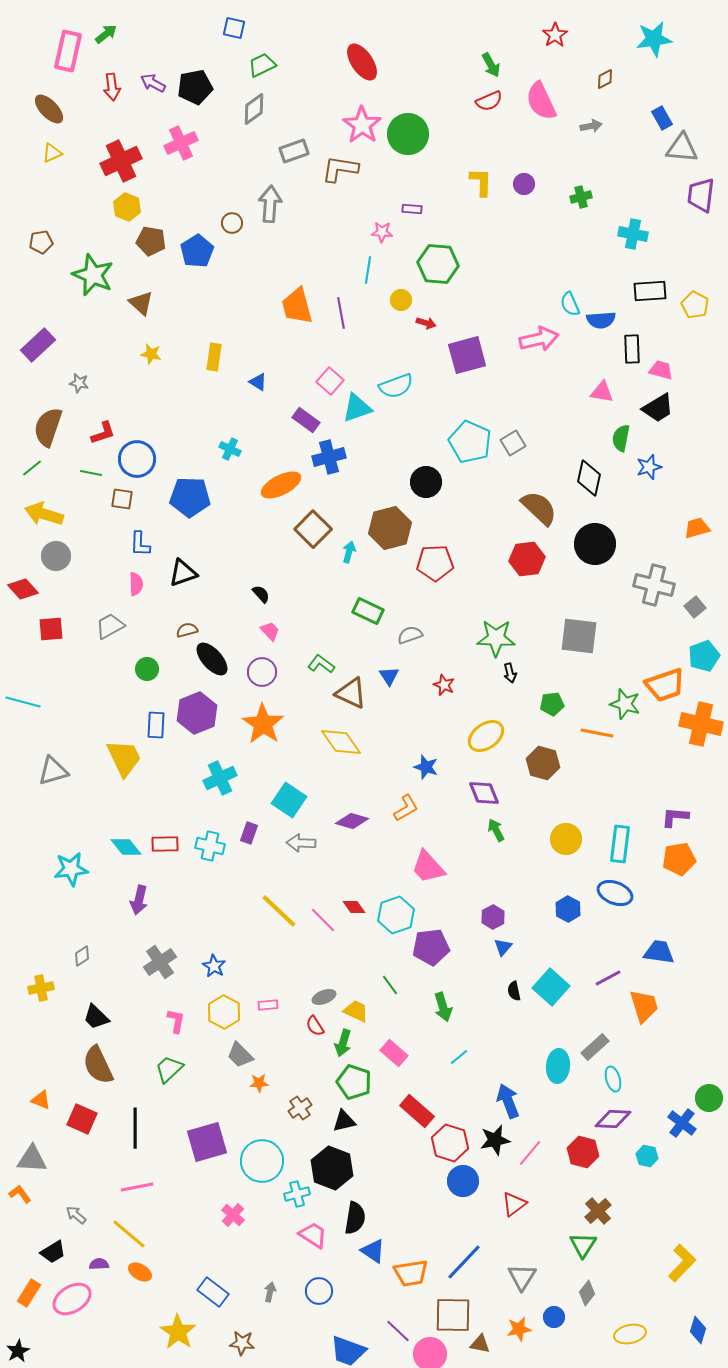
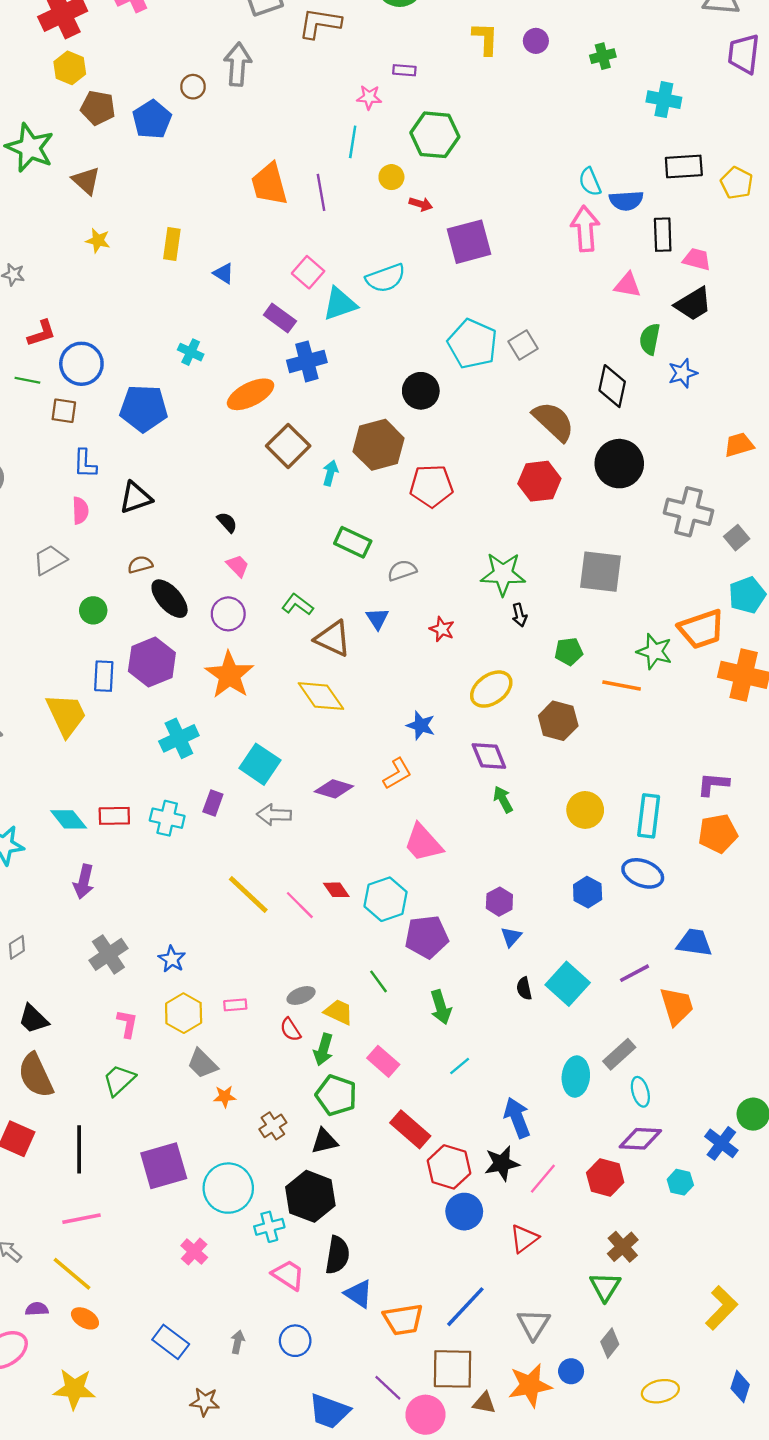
pink arrow: (539, 339) -> (585, 229), moved, turned -81
orange star: (519, 1329) -> (530, 1385), size x1.5
yellow star: (178, 1332) -> (74, 1389), moved, turned -30

